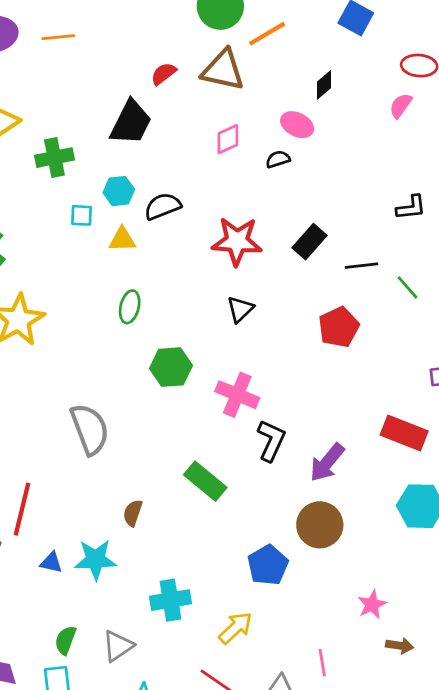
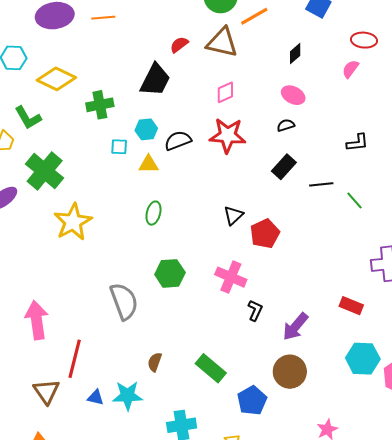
pink ellipse: (297, 125) -> (293, 95), moved
black semicircle: (278, 159) -> (286, 125), moved
red star: (237, 241) -> (228, 135), moved
red pentagon: (339, 327) -> (265, 234), moved
green hexagon: (171, 367) -> (170, 273), moved
red rectangle: (404, 433) -> (351, 306), size x0.7
black L-shape: (271, 440) -> (255, 310), size x0.7
green rectangle: (205, 481) -> (211, 368), moved

